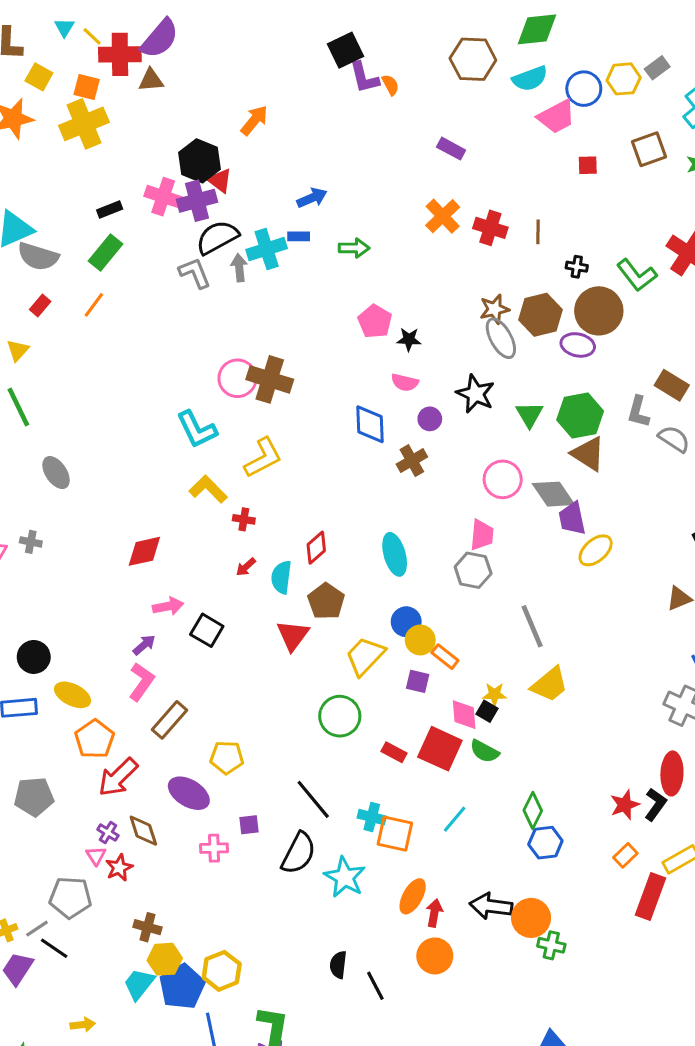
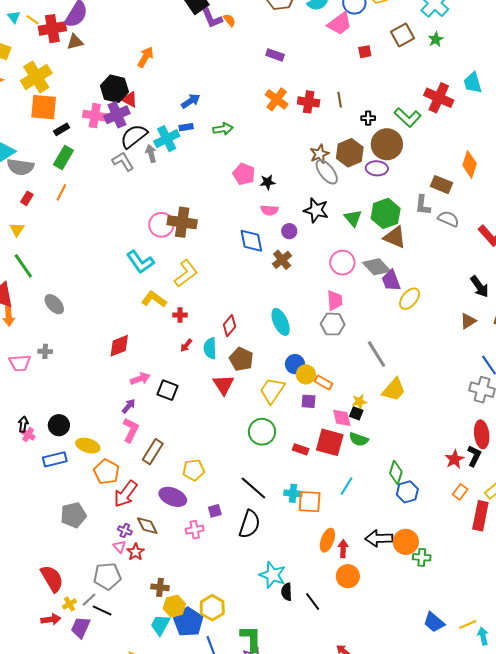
orange square: (87, 87) -> (44, 107), moved, size x1.6
cyan star: (345, 877) -> (273, 575), moved

